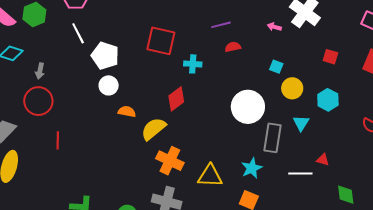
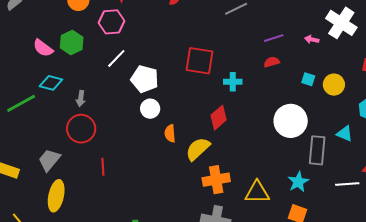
purple line: (221, 25) -> (274, 38), moved
white line: (78, 33) -> (116, 58), turned 75
cyan square: (276, 67) -> (308, 79), moved
yellow circle: (292, 88) -> (334, 85), moved
orange semicircle: (127, 112) -> (170, 133), turned -102
cyan triangle: (301, 123) -> (345, 134), turned -36
orange cross: (170, 161) -> (216, 180), turned -32

